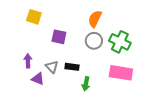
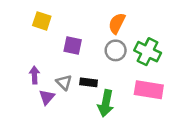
purple triangle: (38, 79) -> (47, 97), turned 48
green arrow: (86, 84) -> (106, 103), size x1.5

